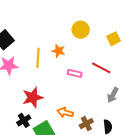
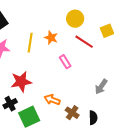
red line: (101, 68) -> (84, 42), moved
pink rectangle: (75, 73) -> (65, 62), turned 40
brown cross: (86, 124) -> (72, 113), turned -32

